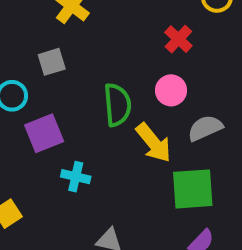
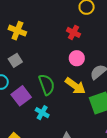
green semicircle: (117, 105) -> (47, 85), moved
cyan cross: (76, 177) -> (42, 113), turned 32

